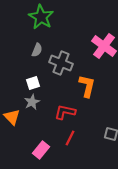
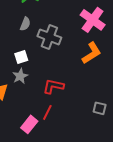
orange L-shape: (87, 86) -> (92, 53), moved, turned 45
red line: (70, 138) -> (47, 112), moved

